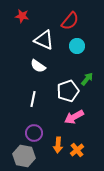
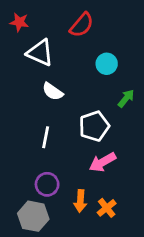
red star: (22, 16) -> (19, 22), moved
red semicircle: (70, 21) -> (82, 25), moved
white triangle: (44, 40) -> (40, 53), moved
green arrow: (87, 79) -> (126, 98), moved

